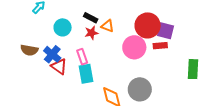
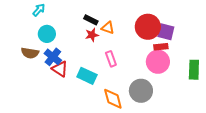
cyan circle: (63, 27) -> (47, 34), moved
pink circle: (134, 47) -> (158, 62), moved
pink rectangle: (82, 57) -> (111, 59), moved
cyan rectangle: (86, 74) -> (87, 76), turned -54

